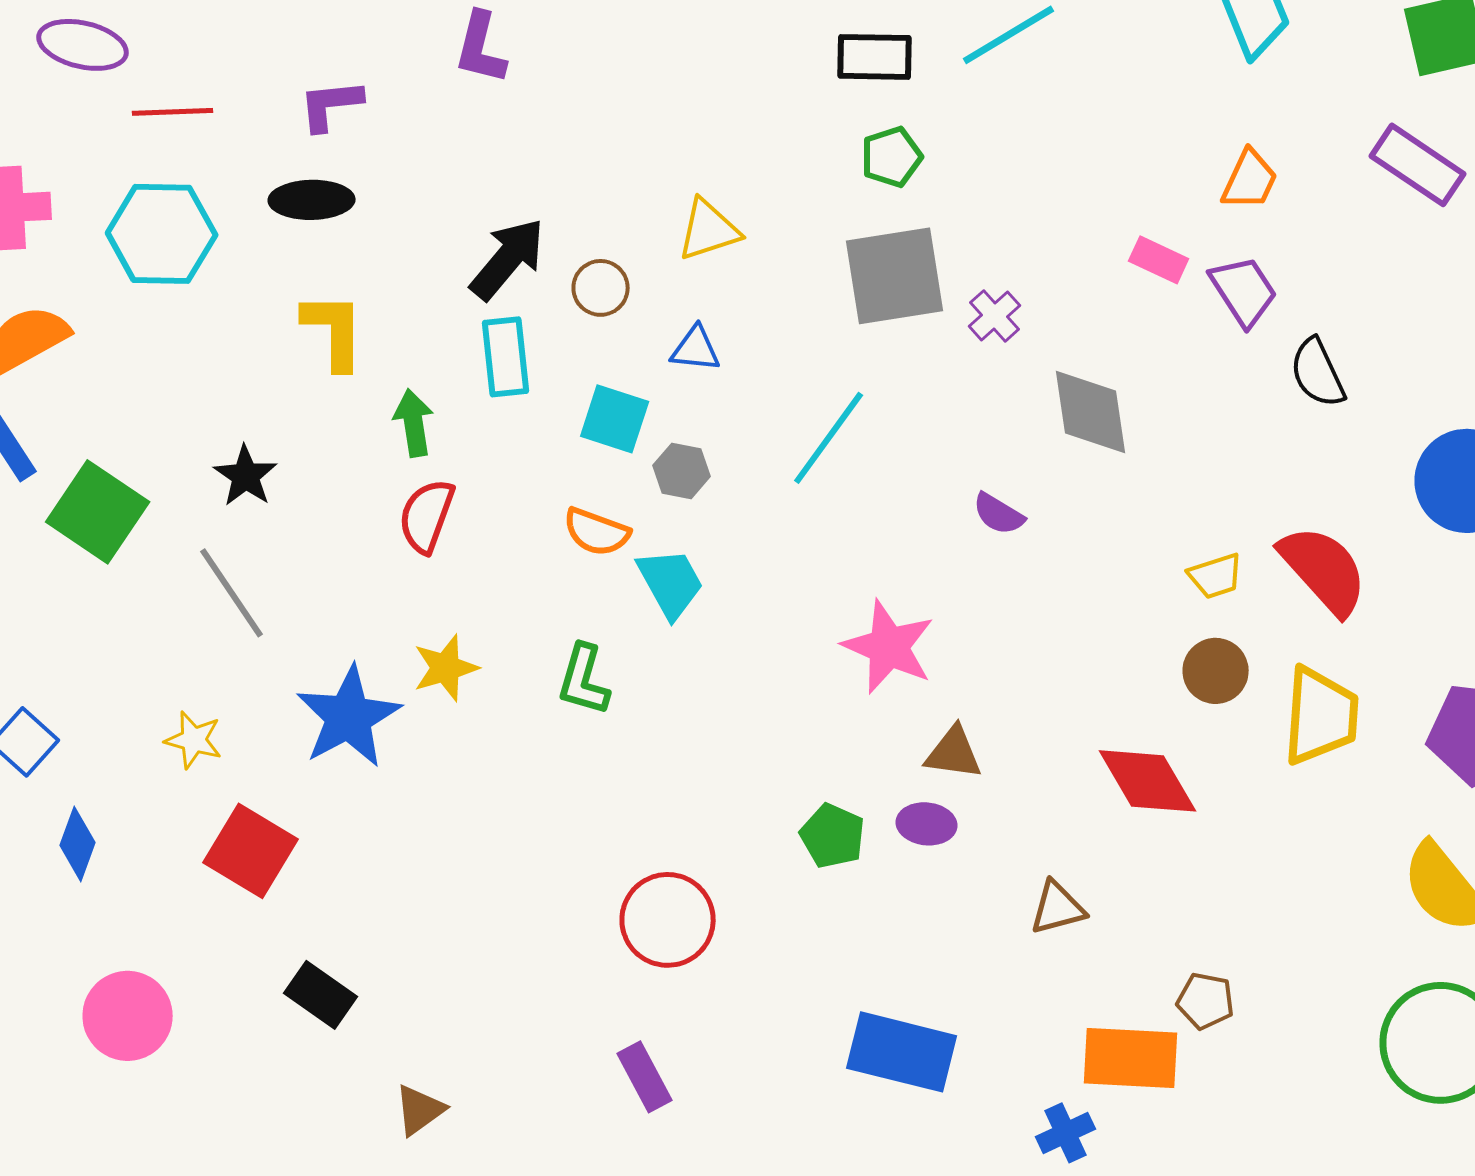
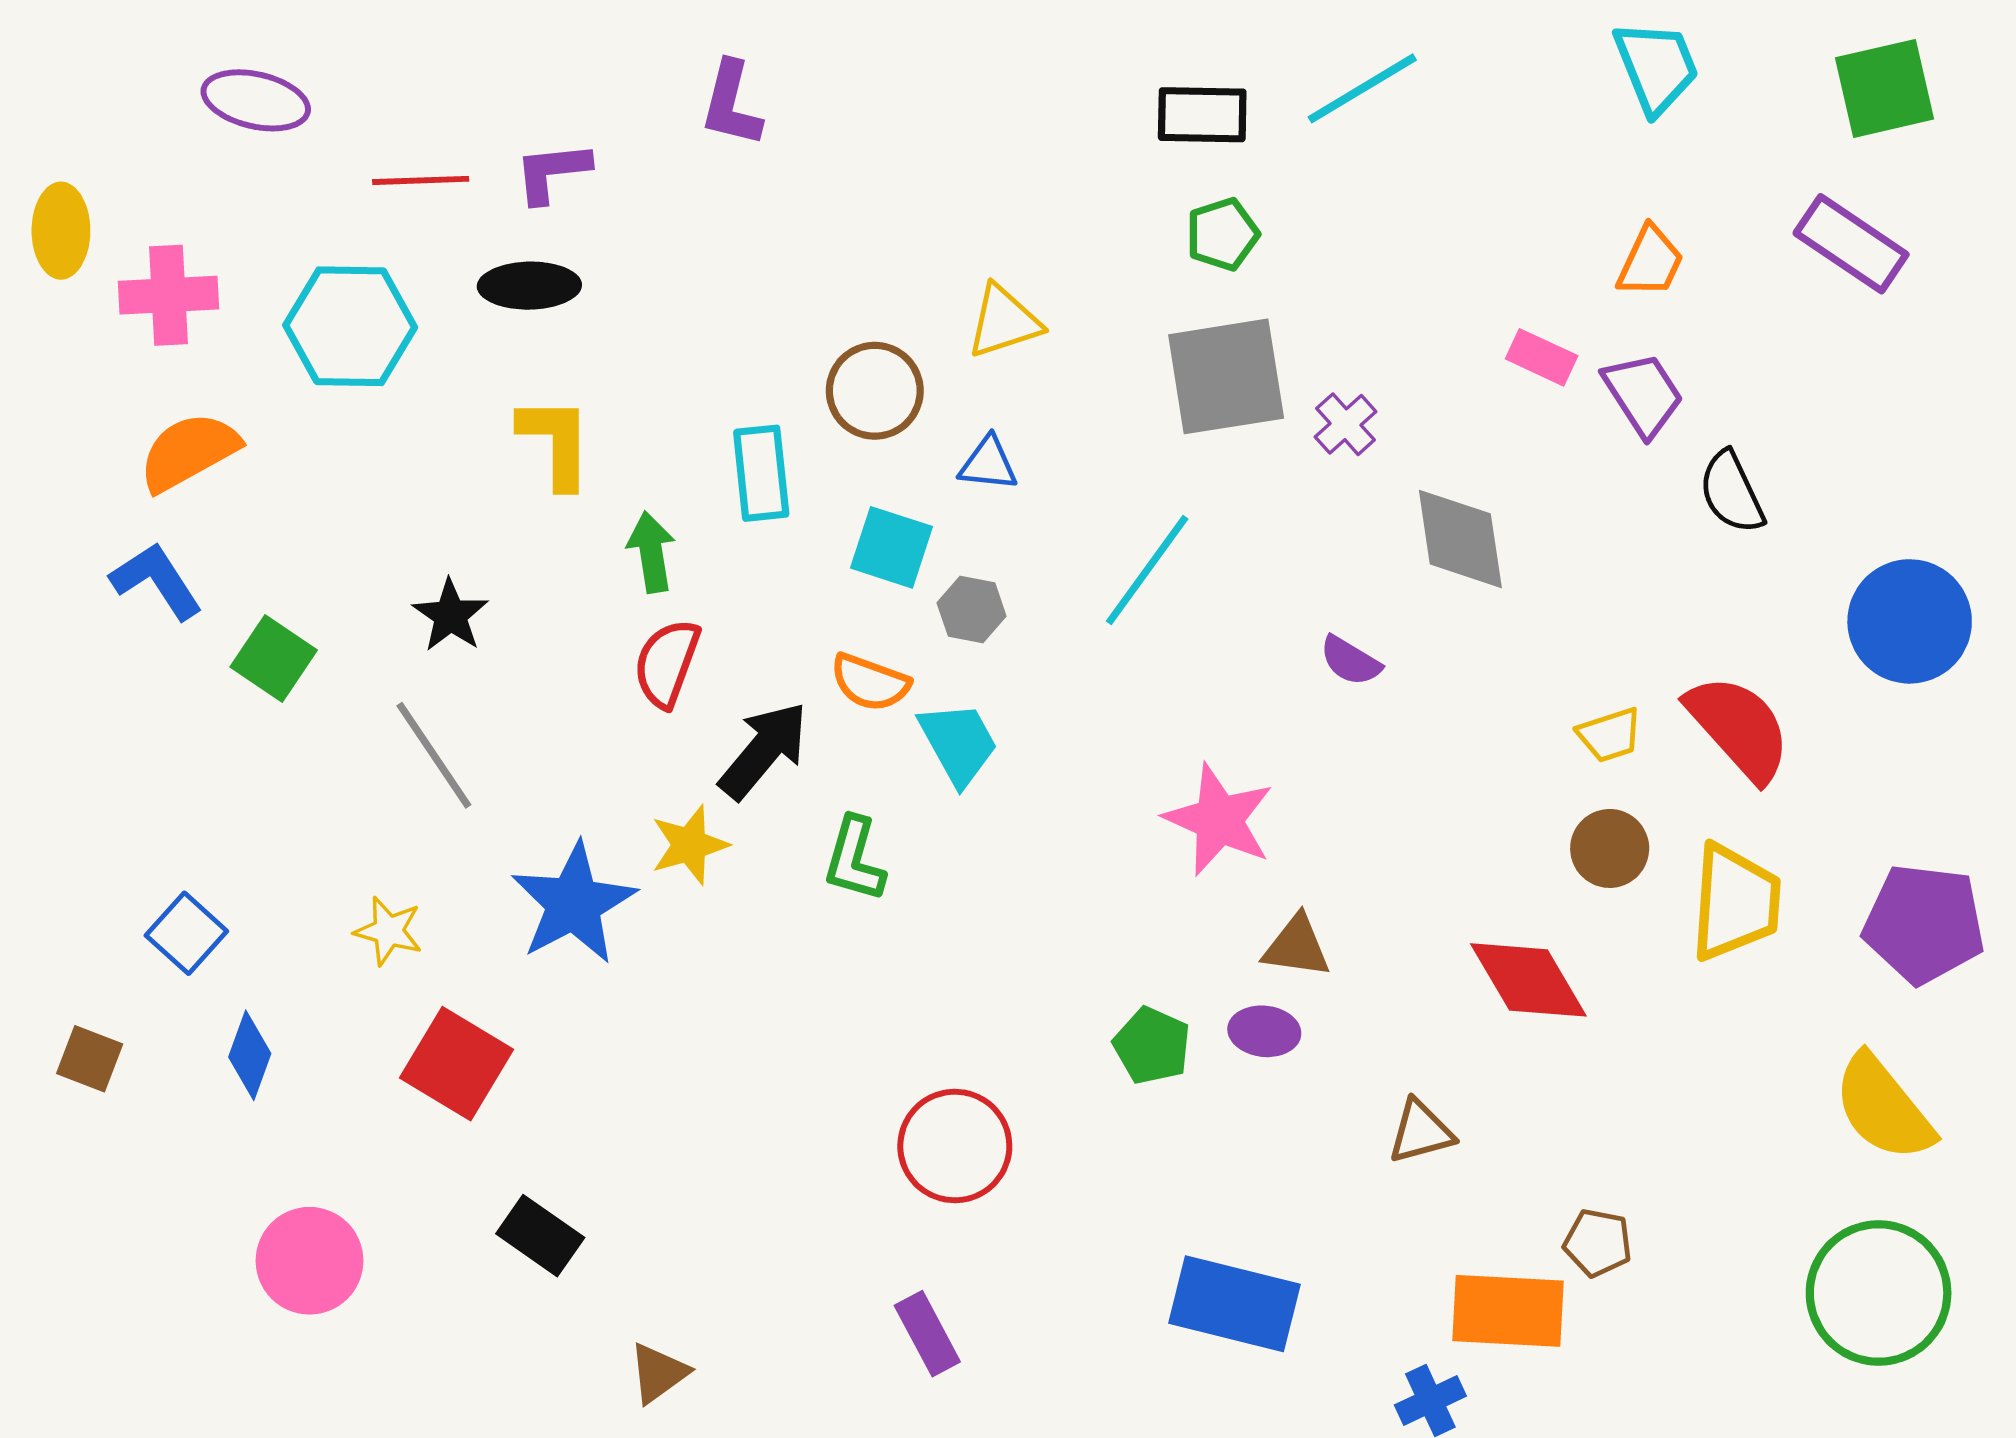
red line: (173, 112) -> (421, 180), moved
black arrow: (508, 259) -> (764, 750), moved
brown circle: (601, 288) -> (875, 391), size x1.4
green square: (98, 512) -> (274, 658), size x0.7

